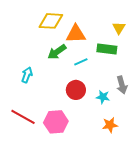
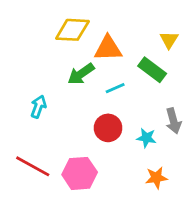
green rectangle: (107, 49) -> (152, 70), turned 30

